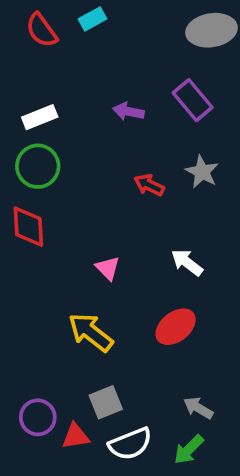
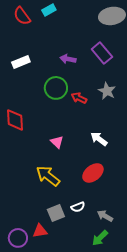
green circle: (38, 166) -> (56, 88), moved
purple circle: (38, 417) -> (18, 238), moved
white semicircle: (130, 444) -> (78, 207), moved, size x0.6

